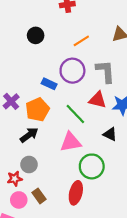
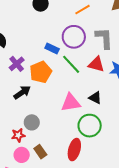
green line: (75, 114) -> (71, 64), moved
black triangle: (110, 134) -> (95, 98), moved
black arrow: (29, 135) -> (22, 92), moved

